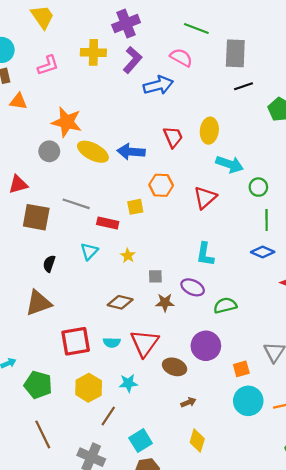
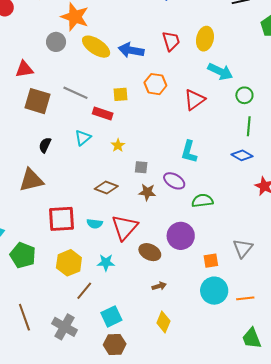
yellow square: (135, 207) -> (120, 94), moved
brown line: (43, 434) -> (24, 317), moved

